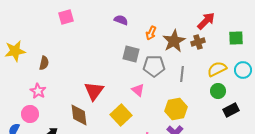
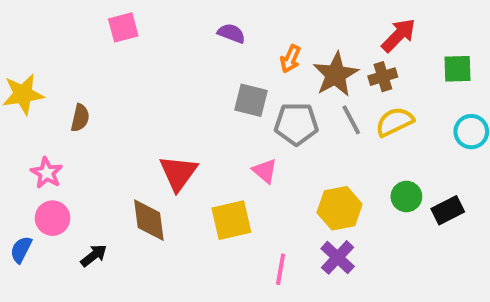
yellow semicircle: (217, 69) -> (395, 122), moved
gray line: (182, 74) -> (351, 120), moved, turned -35
pink star: (38, 91) -> (47, 173), moved
green circle: (218, 91) -> (406, 196), moved
yellow square: (121, 115) -> (231, 220), turned 30

